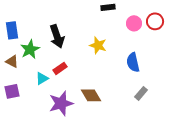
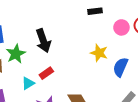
yellow star: (98, 45) -> (99, 53), moved
blue semicircle: (133, 62) -> (120, 67), turned 36

